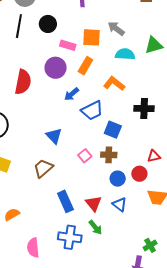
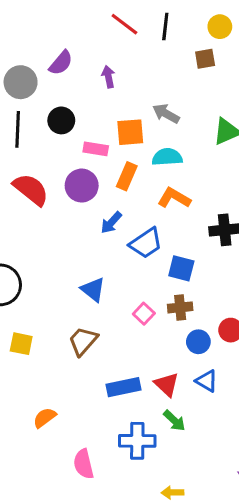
cyan semicircle: (125, 54) -> (167, 157), moved
red semicircle: (23, 82) -> (31, 189), moved, turned -55
blue rectangle: (65, 201) -> (124, 387), turned -70

